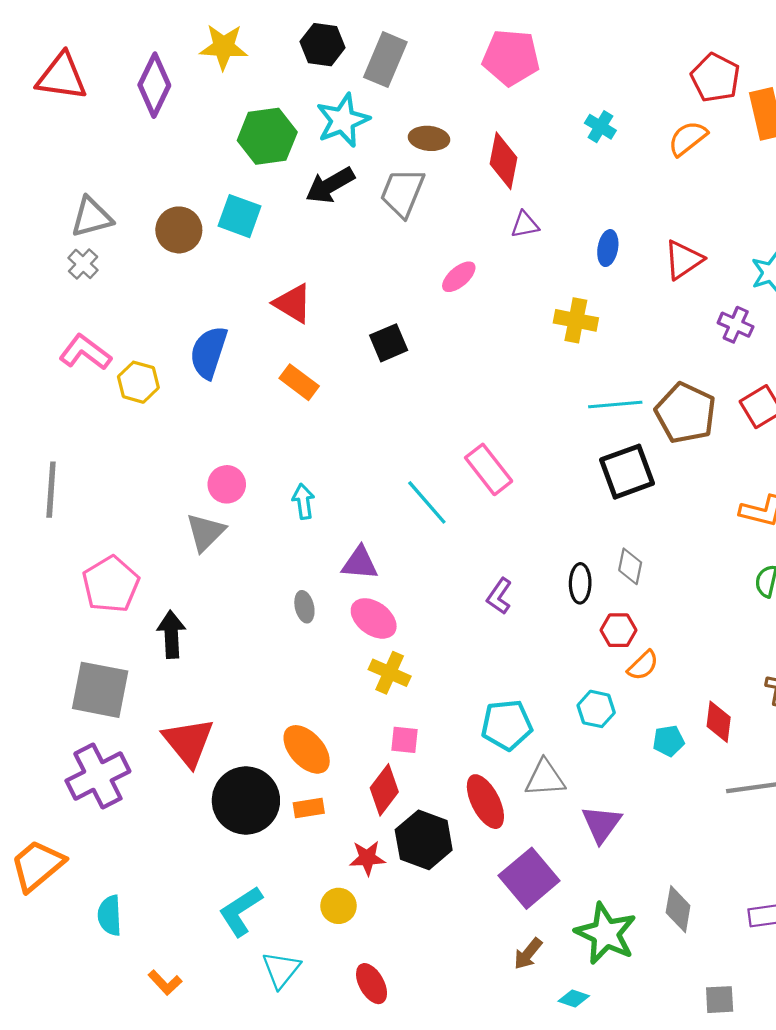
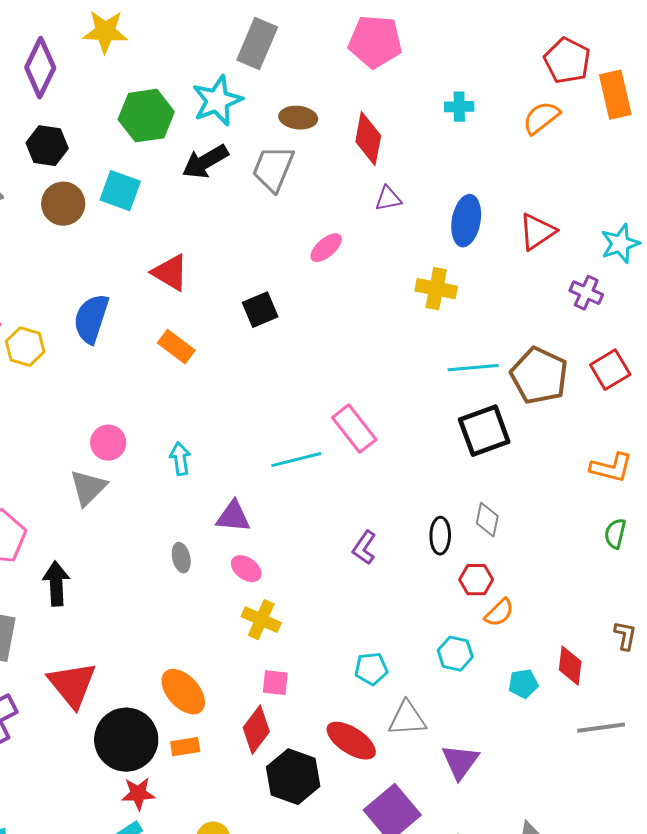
black hexagon: (323, 45) -> (47, 146), moved
cyan cross: (600, 127) -> (459, 107), turned -32
blue ellipse: (608, 248) -> (466, 221), size x1.5
cyan line: (427, 502) -> (296, 460), turned -63
pink ellipse: (374, 618) -> (246, 569), size x0.7
cyan pentagon: (507, 725) -> (371, 669), size x0.7
red ellipse: (485, 802) -> (351, 741), turned -30
red star: (367, 858) -> (138, 794), moved

